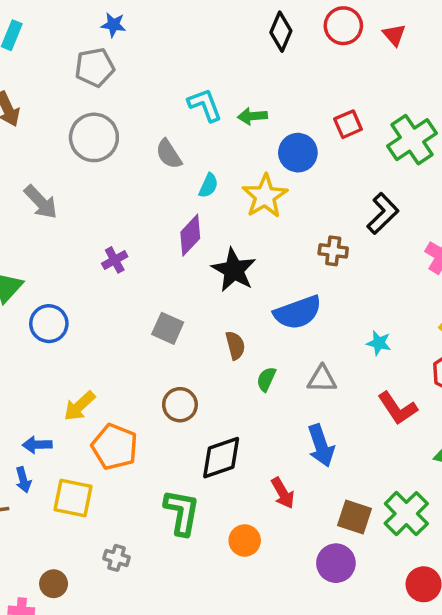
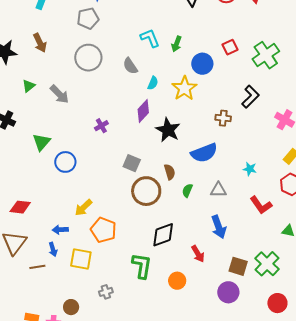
green arrow: (252, 116) -> (177, 44), turned -63
brown circle: (180, 405) -> (146, 191), moved, size x1.5
gray cross: (117, 558) -> (106, 292), turned -32

